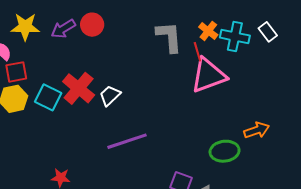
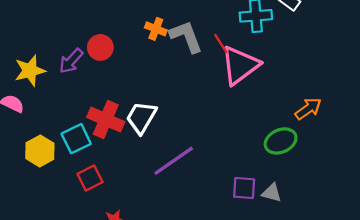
orange cross: (208, 31) -> (156, 29), moved
red square: (16, 72) -> (90, 178), moved
white trapezoid: (110, 96) -> (141, 117), size x1.4
cyan square: (48, 97) -> (76, 139), turned -36

